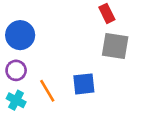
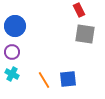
blue square: (84, 84) -> (68, 79), moved
orange line: (47, 91) -> (44, 80), moved

